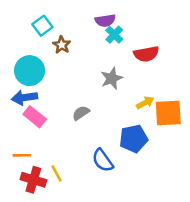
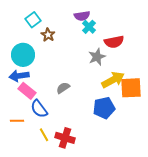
gray star: (112, 78) -> (97, 57), moved
yellow arrow: (145, 103) -> (113, 80), size x1.6
blue semicircle: (103, 160) -> (39, 109), moved
red cross: (33, 180) -> (65, 138), moved

